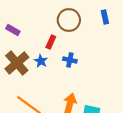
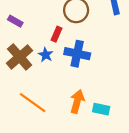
blue cross: (70, 60) -> (77, 54), size x1.6

